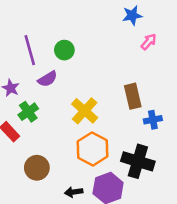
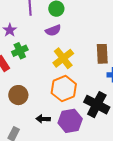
purple semicircle: (48, 79) -> (53, 30), moved

